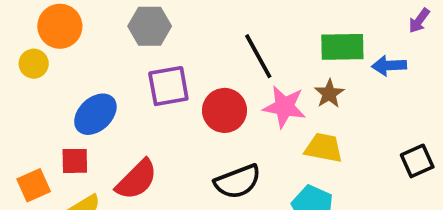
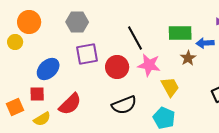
brown star: (329, 94) -> (188, 58), moved
yellow trapezoid: (324, 148) -> (170, 87), turned 50

